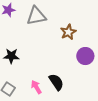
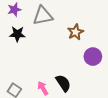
black star: (11, 56) -> (17, 34), moved

